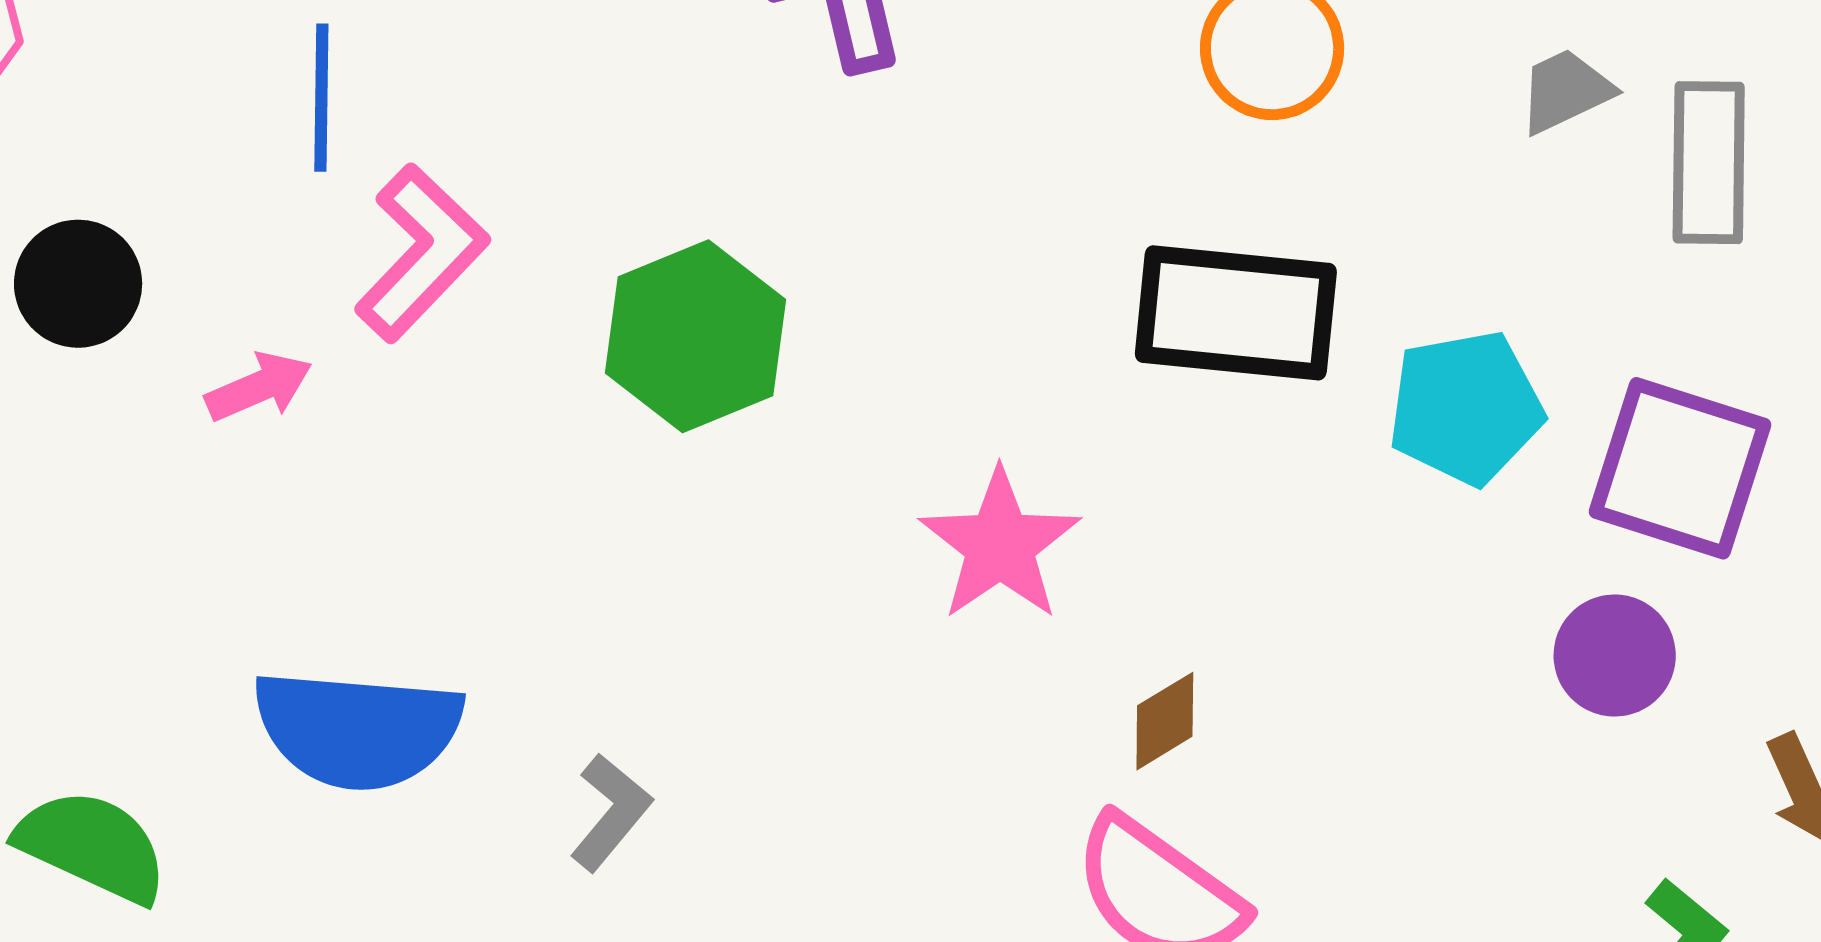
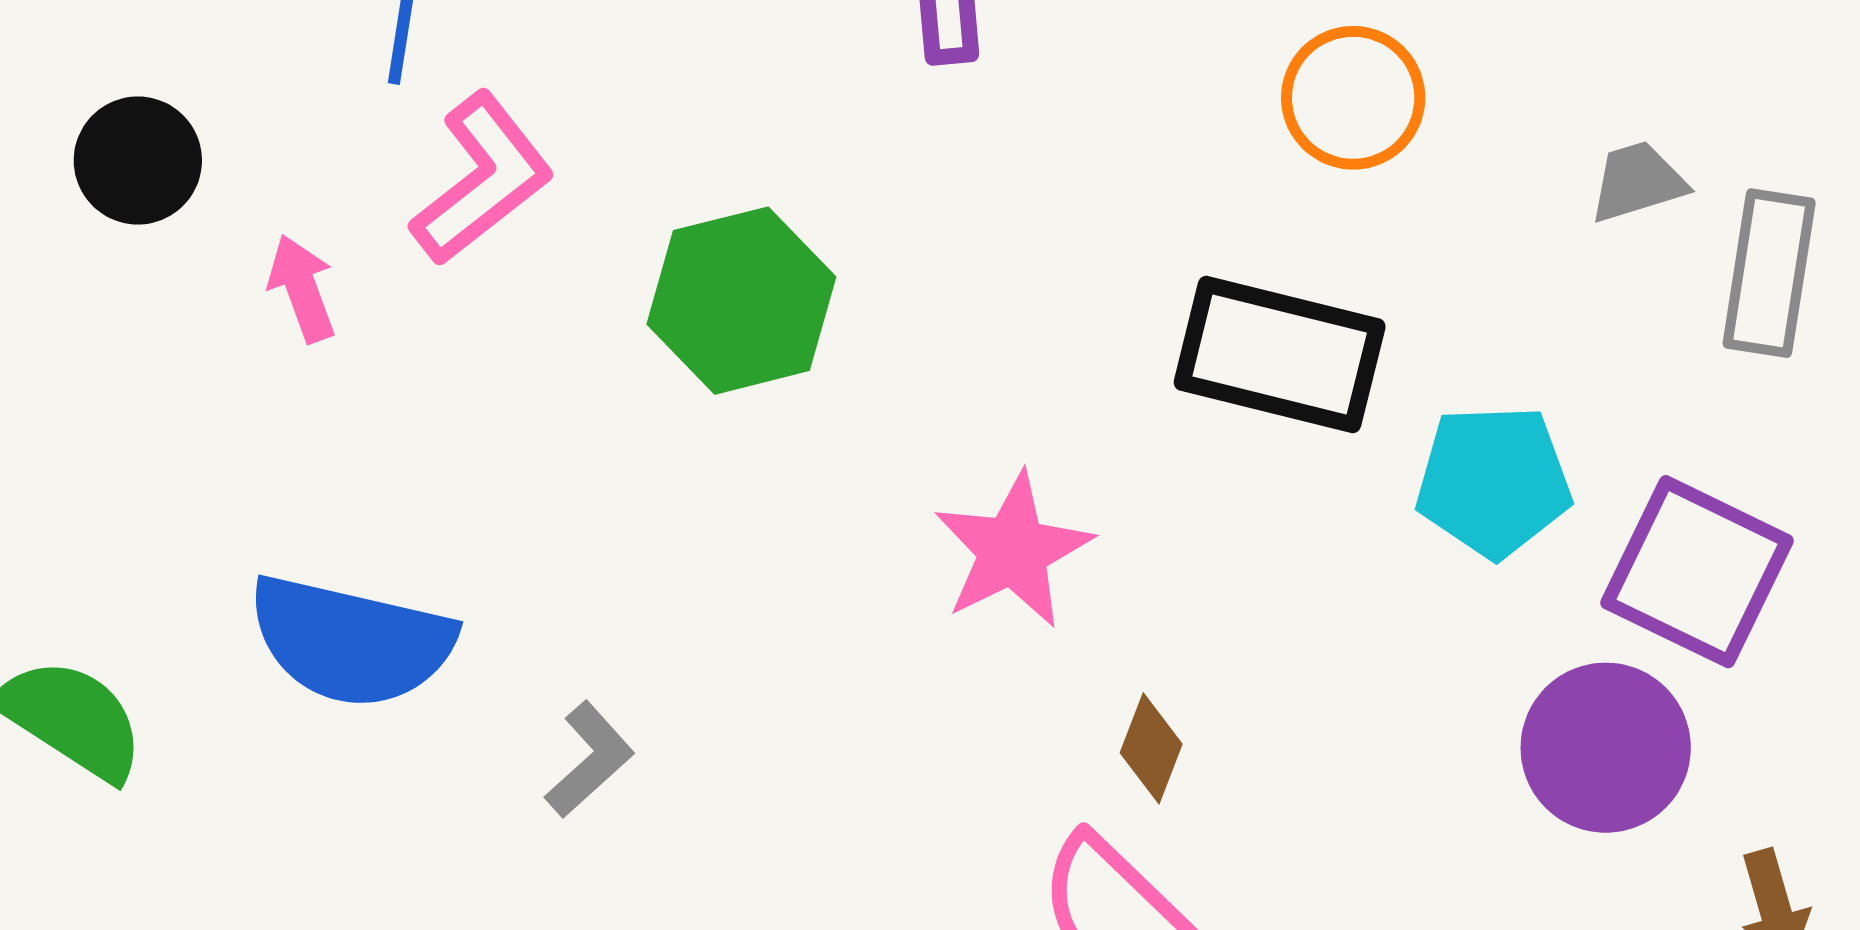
pink arrow: (259, 387) -> (302, 288), turned -95
purple circle: (1615, 656) -> (1606, 748), size x1.4
brown diamond: (1165, 721) -> (1151, 748), turned -46

